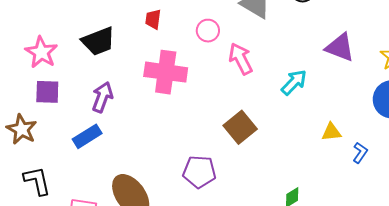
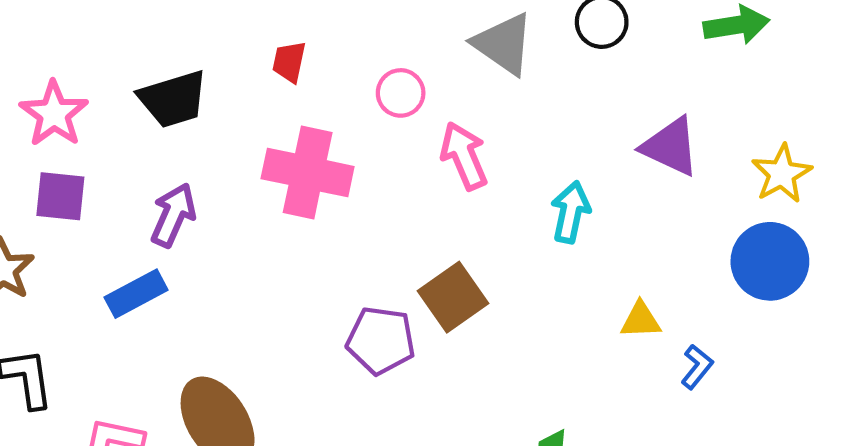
cyan arrow: (294, 82) -> (571, 212), turned -36
purple pentagon: (199, 172) -> (381, 340), moved

